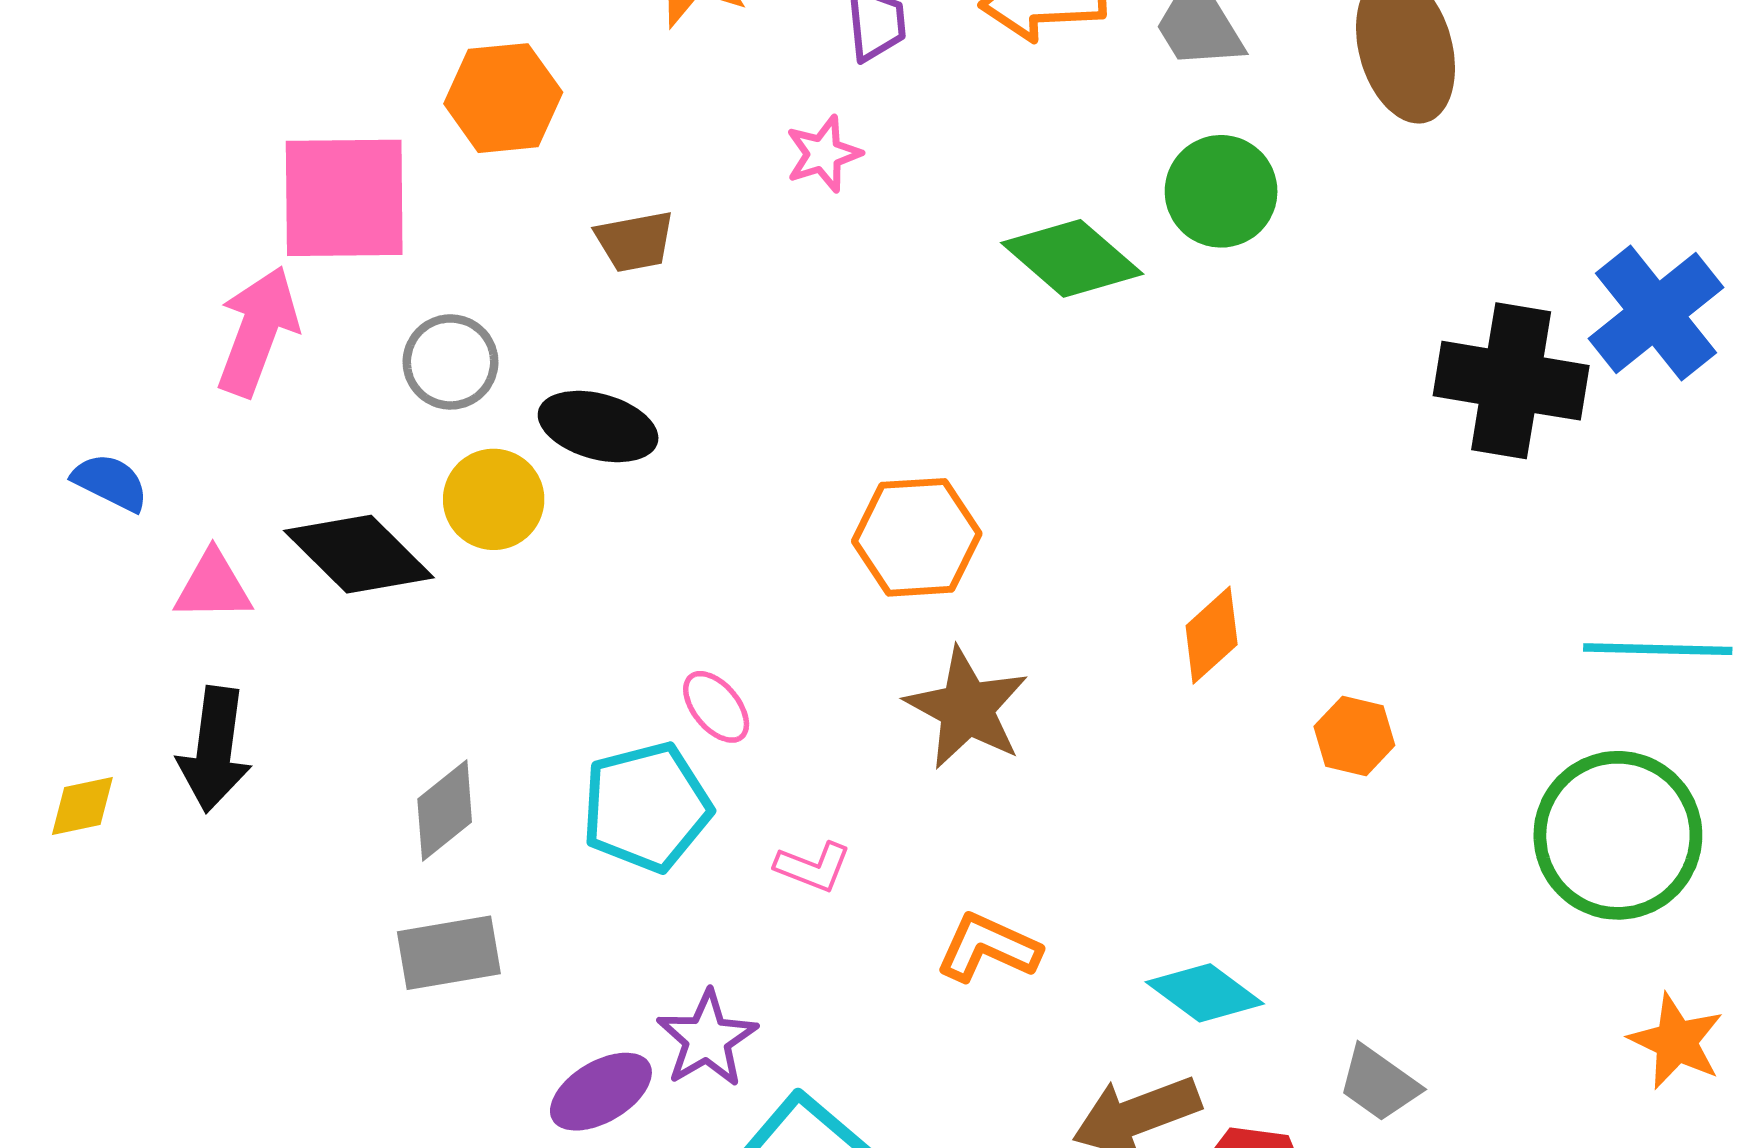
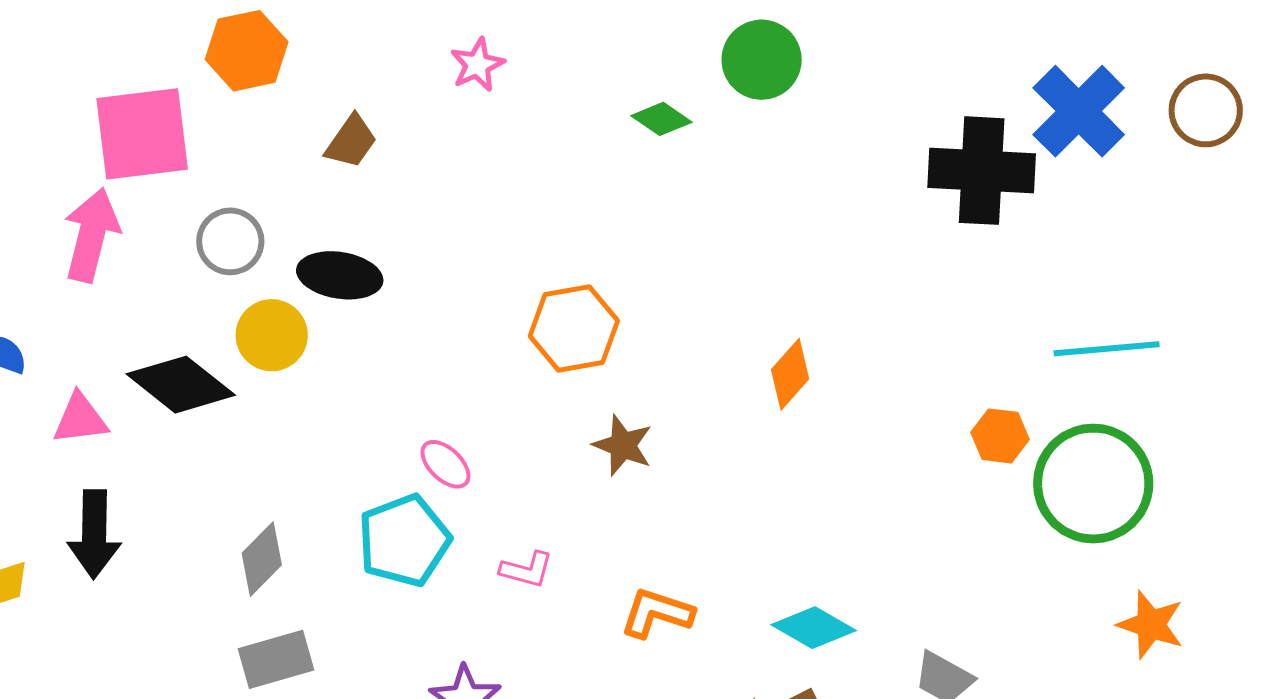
brown trapezoid: (635, 241) -> (351, 142), turned -38
green diamond: (1072, 258) -> (661, 119), size x0.6
brown star: (967, 708) -> (623, 445), size x0.7
orange hexagon: (1354, 736) -> (1000, 436), moved

